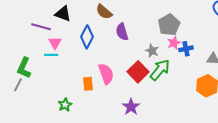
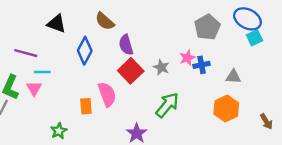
gray pentagon: (169, 25) -> (207, 27), moved
purple line: (41, 27) -> (26, 53), moved
pink triangle: (55, 43) -> (34, 88), moved
green arrow: (160, 70) -> (167, 105), moved
red square: (138, 72) -> (131, 71), moved

